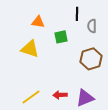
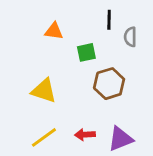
yellow triangle: (30, 49) -> (44, 91), moved
brown hexagon: (91, 59) -> (109, 84), moved

